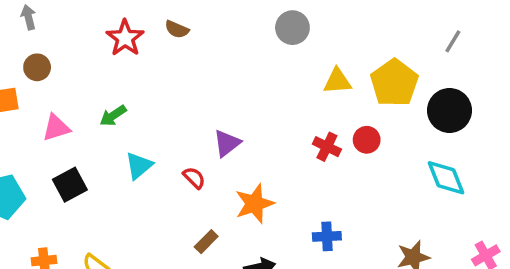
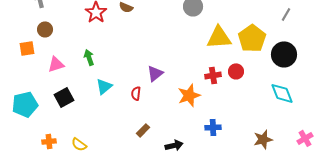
yellow triangle: (337, 81) -> (219, 37), size x1.5
green arrow: (113, 116) -> (89, 57), turned 105
red cross: (327, 147) -> (213, 75), turned -35
red semicircle: (194, 178) -> (136, 93), turned -128
orange star: (254, 204) -> (189, 95), moved

